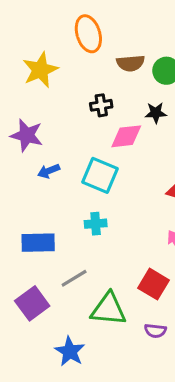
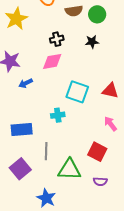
pink diamond: (126, 136) -> (52, 61), moved
cyan square: (100, 175) -> (77, 92), moved
gray line: (74, 278) -> (46, 151), turned -54

